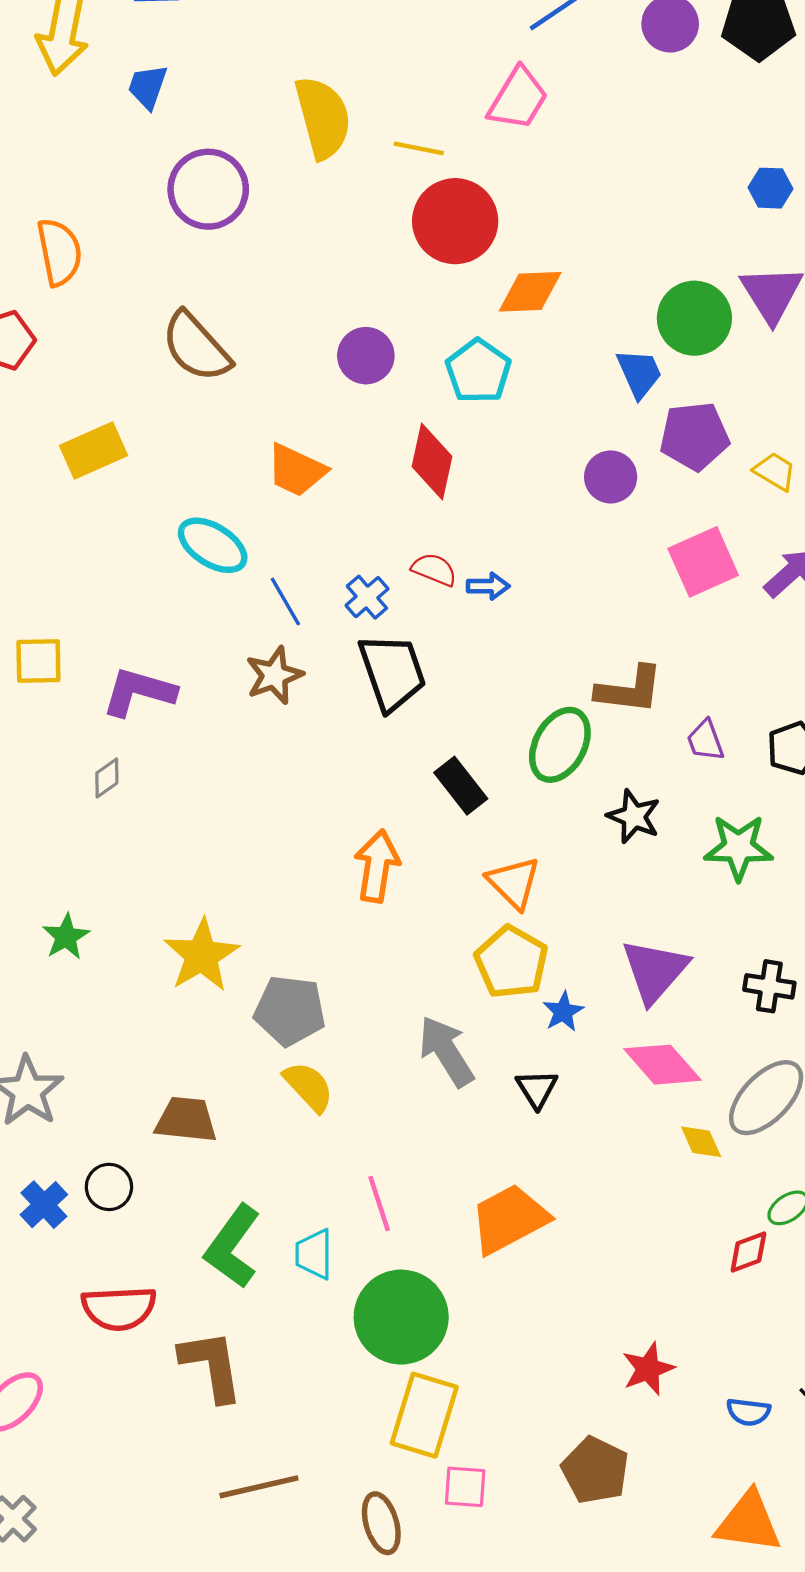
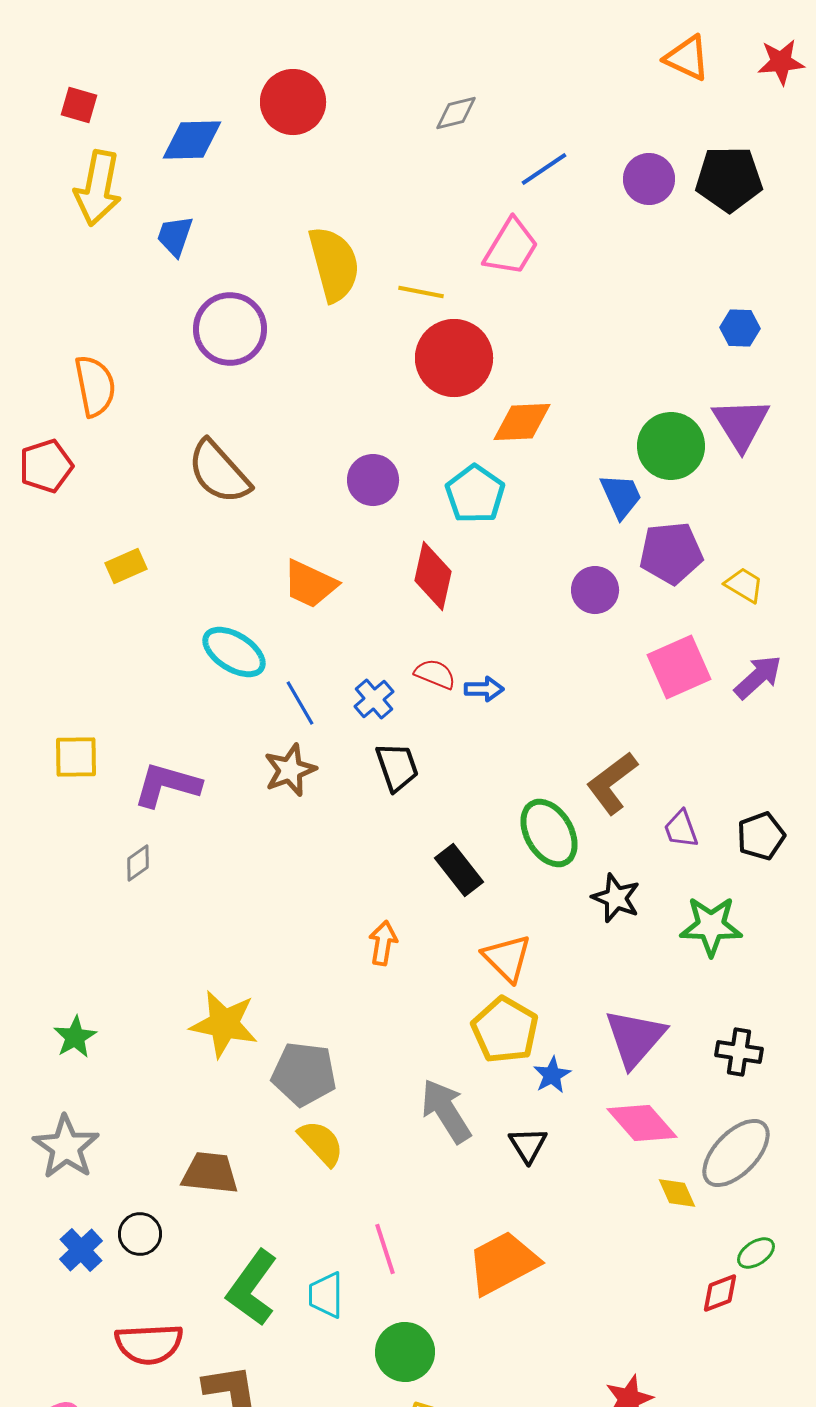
yellow rectangle: (94, 450) -> (126, 566), size x0.7
black trapezoid: (392, 672) -> (397, 767), size x0.7
brown L-shape: (629, 690) -> (612, 783), turned 136
green ellipse: (560, 745) -> (549, 833), turned -58
orange arrow: (377, 866) -> (383, 943), size x0.7
green star: (66, 937) -> (75, 1037), moved
yellow star: (202, 955) -> (224, 1024), turned -30
green circle: (401, 1317) -> (405, 1352), size x0.7

